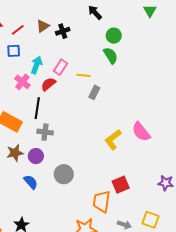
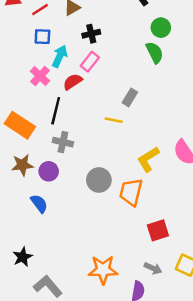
black cross: (63, 31) -> (91, 34), moved
blue square: (14, 51) -> (42, 37), moved
yellow line: (83, 75) -> (114, 120), moved
gray circle: (64, 174) -> (99, 180), moved
red square: (121, 185) -> (158, 230), moved
orange trapezoid: (102, 201) -> (131, 192), moved

